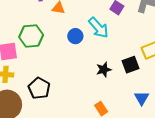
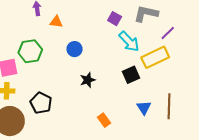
cyan arrow: (98, 28) -> (129, 42), moved
black star: (104, 70) -> (88, 80), moved

